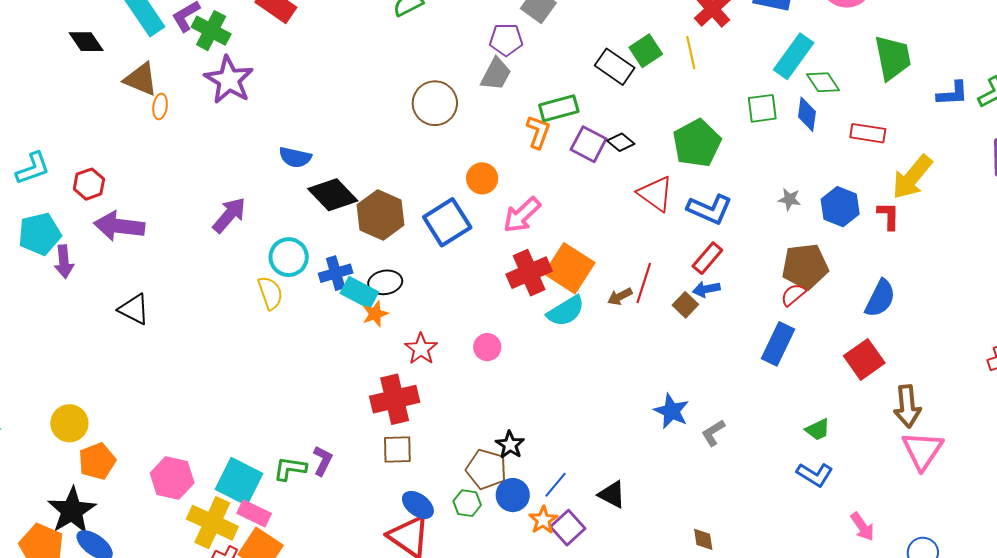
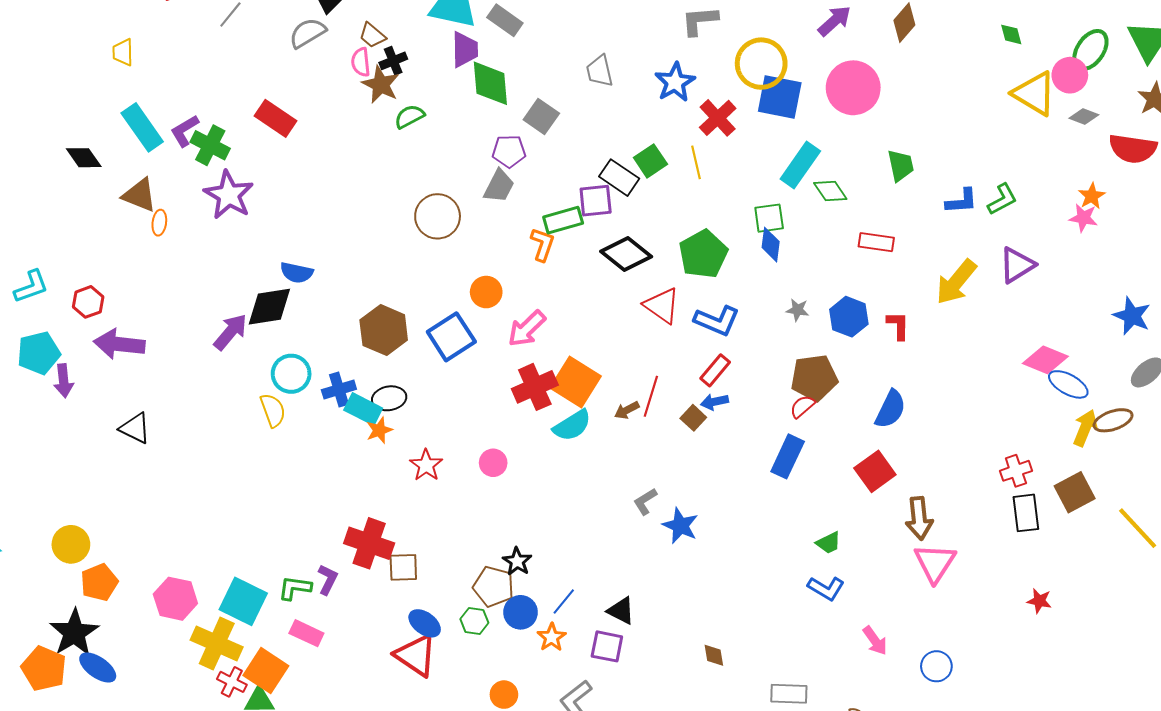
green trapezoid: (893, 58) -> (901, 165), size x0.7
blue diamond: (807, 114) -> (771, 245), moved
black diamond: (621, 142) -> (626, 254), size x1.8
purple square: (589, 144) -> (596, 201), moved, turned -33
yellow arrow: (912, 177) -> (956, 282), moved
black diamond: (333, 195) -> (269, 307), moved, turned -54
red cross: (395, 399) -> (369, 543), moved, turned 33
gray L-shape: (713, 433) -> (645, 501), moved
pink rectangle: (254, 513) -> (306, 633), moved
purple square: (568, 528) -> (607, 646), moved, turned -36

